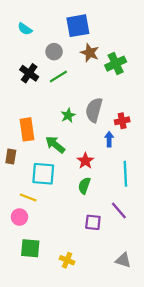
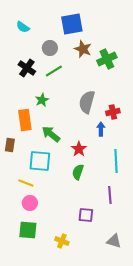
green star: (68, 115) -> (42, 100), moved
purple line: (119, 211) -> (110, 195), turned 36
pink circle: (19, 217) -> (30, 203), moved
purple square: (93, 222) -> (86, 215), moved

